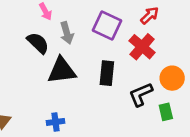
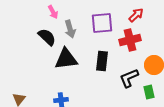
purple square: (107, 25) -> (102, 23), turned -30
red cross: (142, 47) -> (130, 40), turned 35

